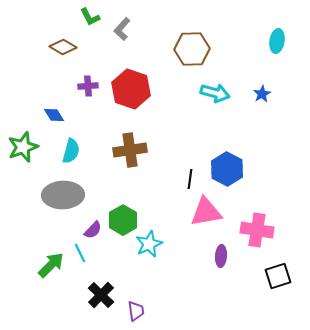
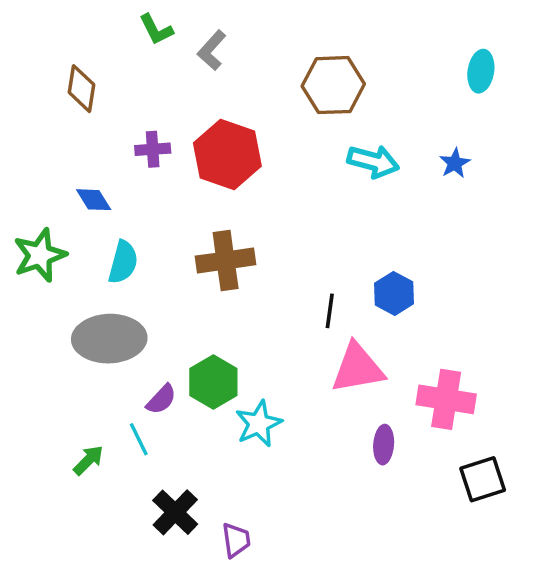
brown diamond: (63, 47) -> (81, 89), moved, turned 68
blue hexagon: (227, 169) -> (394, 293), size x0.7
green arrow: (51, 265) -> (88, 460), size x0.7

